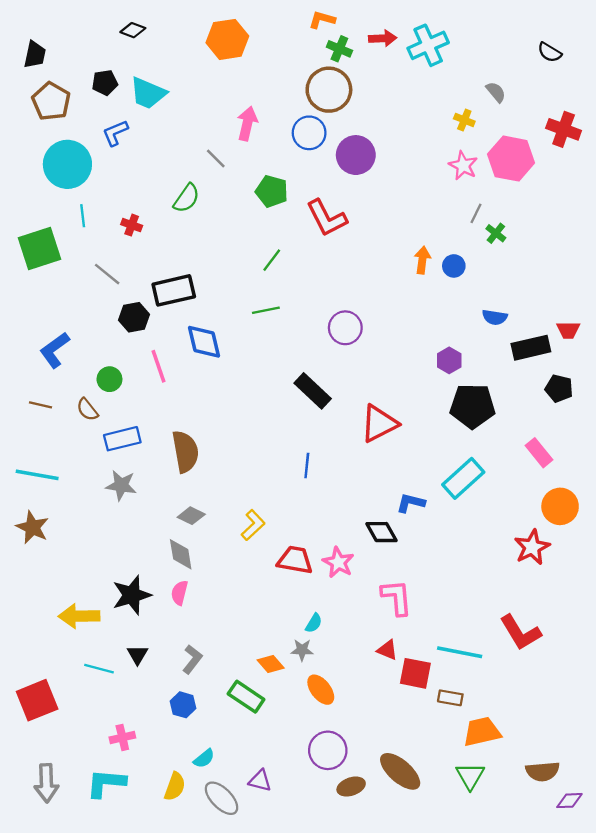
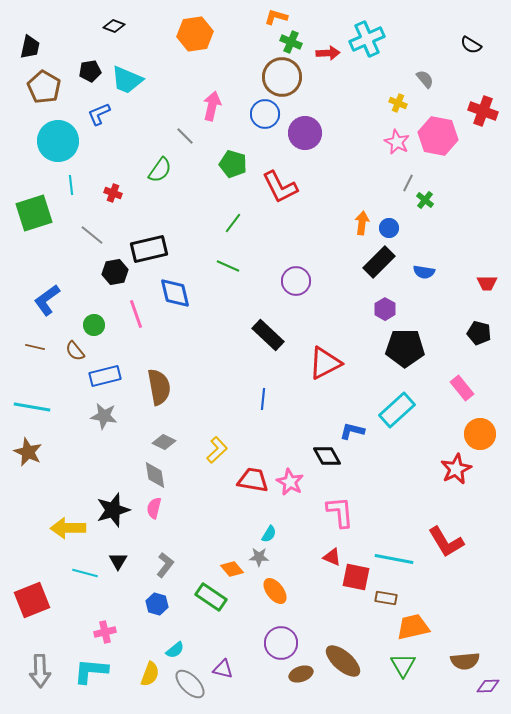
red arrow: (383, 38) -> (328, 53), moved
green line: (266, 310) -> (228, 266), turned 35
black rectangle: (531, 348) -> (379, 262), moved, turned -32

